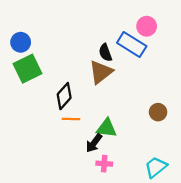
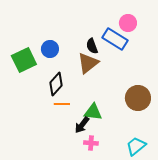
blue circle: (21, 42) -> (50, 49), moved
brown circle: (158, 112) -> (138, 98), size x1.6

